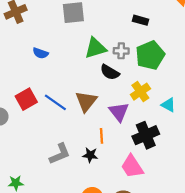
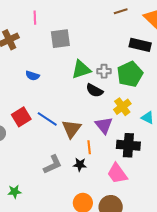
black rectangle: (141, 20) -> (140, 45), moved, size x1.5
brown triangle: (86, 101) -> (71, 129), moved
black cross: (146, 135) -> (128, 145), turned 30

